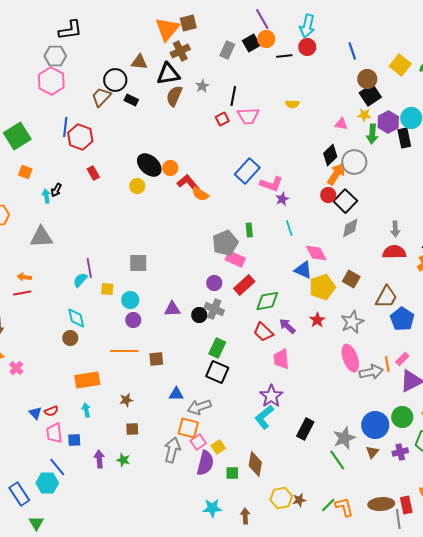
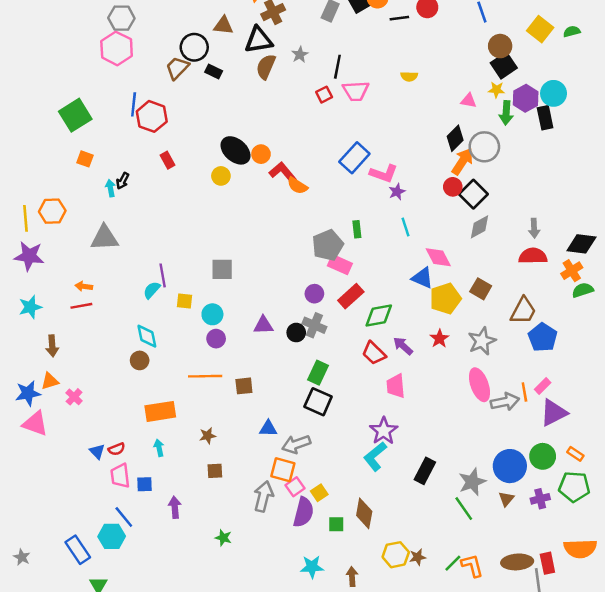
green star: (123, 460) -> (223, 538), moved

